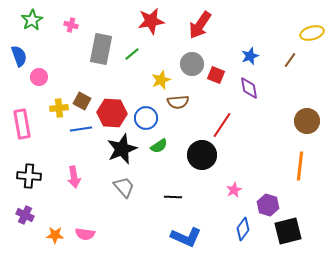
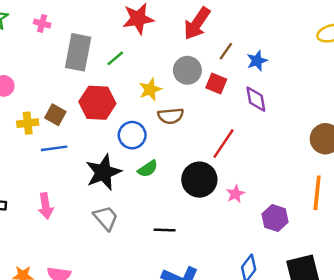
brown line: (290, 60) -> (226, 51), moved
red hexagon: (112, 113) -> (97, 103), moved
pink star: (234, 190) -> (235, 194), moved
purple hexagon: (268, 205) -> (275, 218), moved

